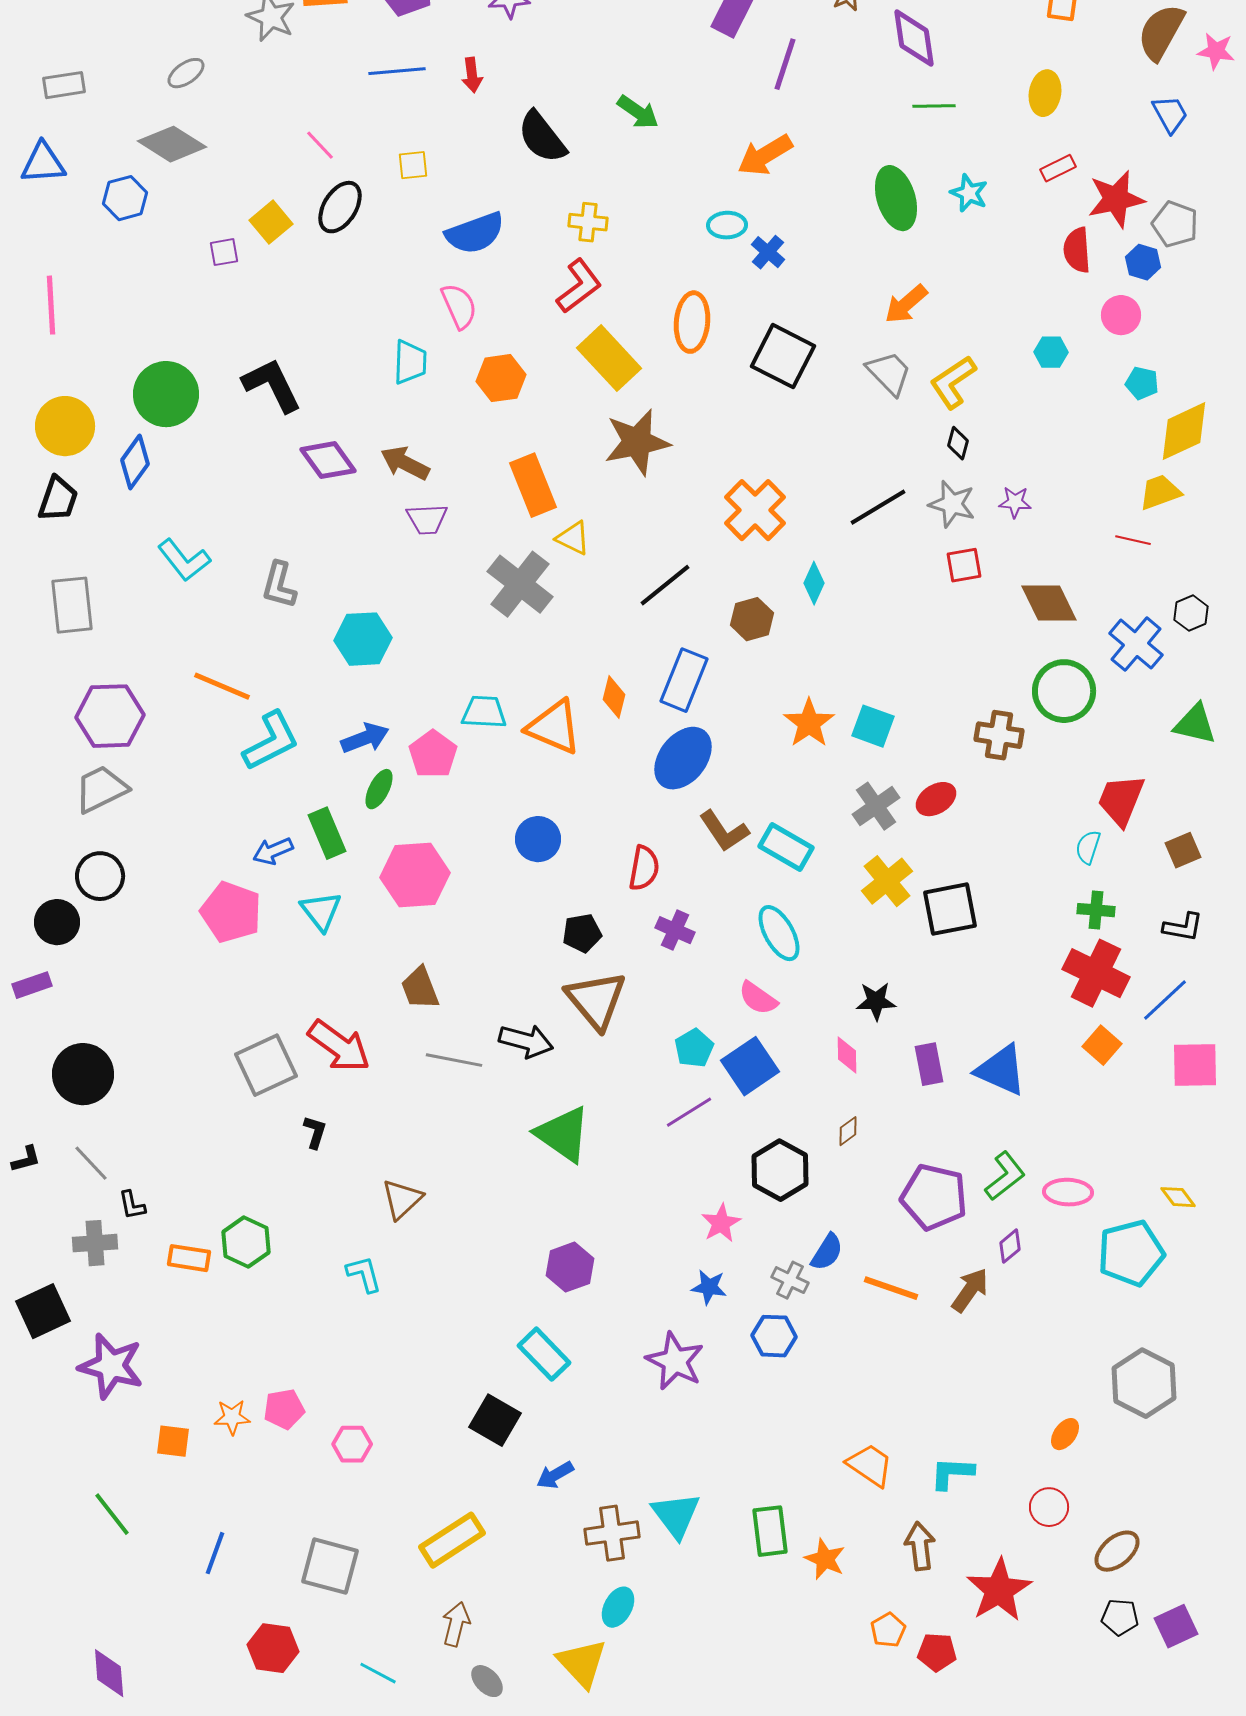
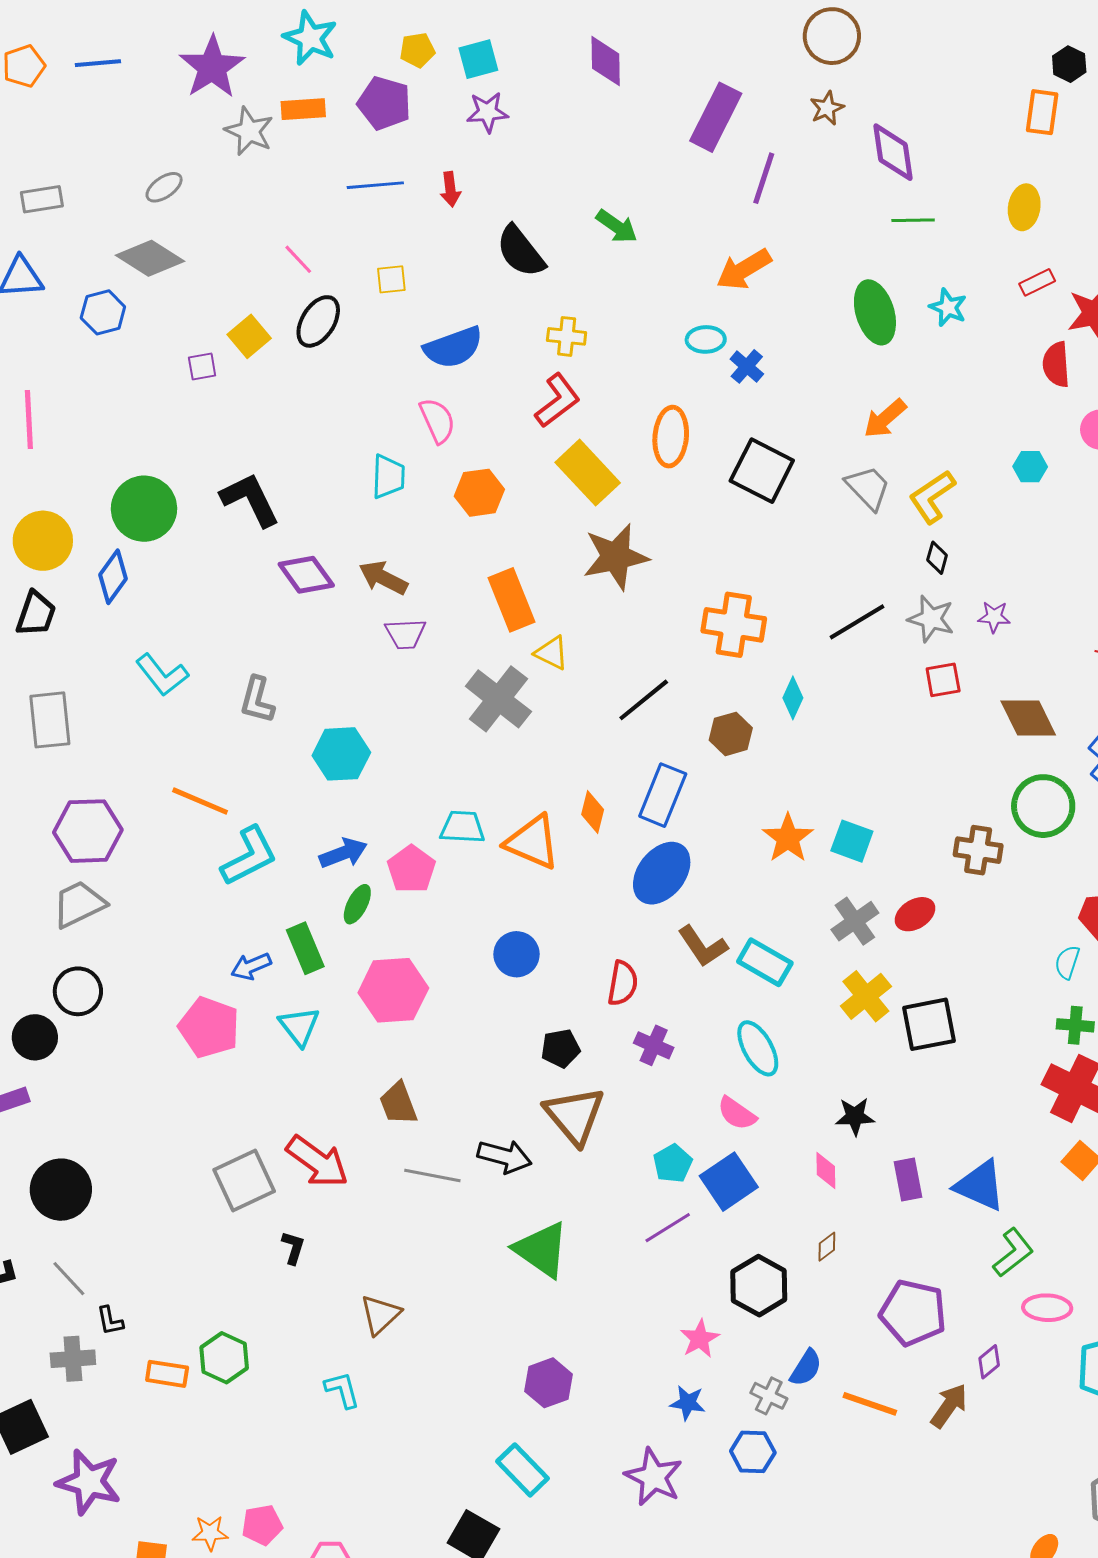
orange cross: (755, 510) -> (734, 625), turned -36
green L-shape: (1005, 1176) -> (1013, 1253), moved

